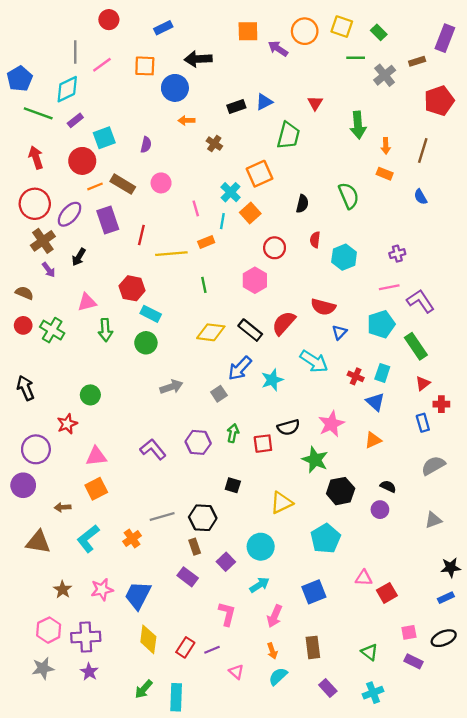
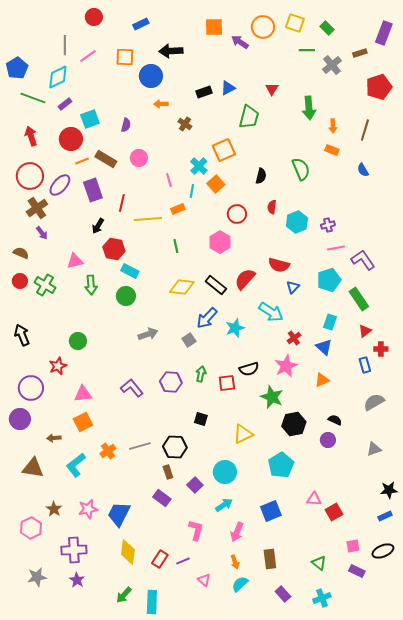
purple cross: (397, 254) -> (328, 225), moved
black arrow: (79, 257) -> (98, 226), moved
red cross: (356, 376) -> (294, 338), moved, turned 32
orange cross: (132, 539) -> (108, 451), moved
pink hexagon: (49, 630) -> (31, 528), moved

